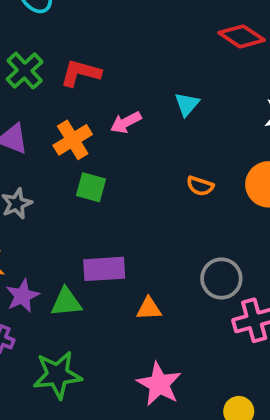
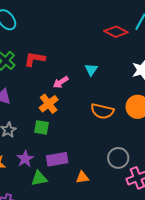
orange cross: (73, 140) -> (49, 104), moved
orange semicircle: (200, 186) -> (102, 111), size x1.6
green square: (91, 187) -> (42, 127), moved
purple star: (22, 296) -> (25, 159), moved

